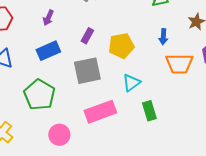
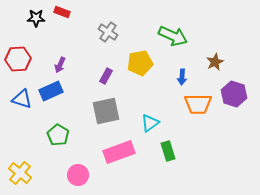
purple arrow: (48, 18) -> (60, 65), moved
yellow pentagon: (121, 46) -> (140, 63), moved
blue rectangle: (48, 51) -> (51, 91), moved
green pentagon: (39, 95) -> (58, 135), size x0.7

